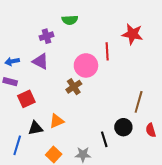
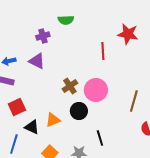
pink circle: (86, 65) -> (96, 90), moved
red square: (26, 99) -> (17, 107), moved
black circle: (123, 127) -> (79, 111), moved
black triangle: (35, 128) -> (32, 127), turned 35

